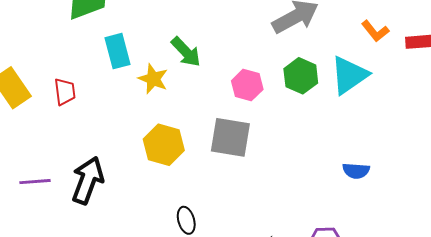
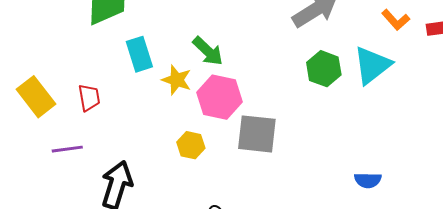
pink hexagon: (247, 85) -> (219, 97), moved, size x1.4
yellow hexagon: (164, 145) -> (191, 145), size x0.7
blue semicircle: (356, 171) -> (368, 180), moved
purple line: (35, 182) -> (67, 149), moved

